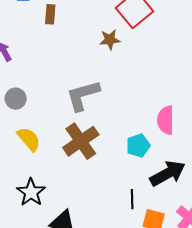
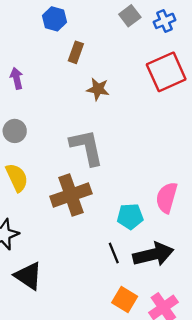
brown star: (110, 40) -> (98, 89), moved
gray L-shape: (83, 95) -> (87, 147), turned 78
black line: (132, 199) -> (114, 253), moved, turned -36

